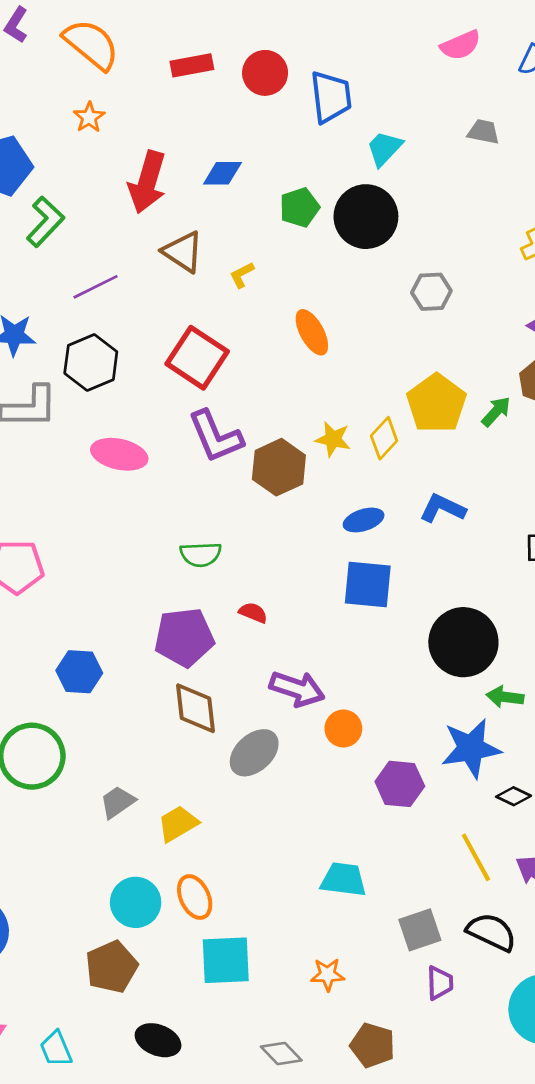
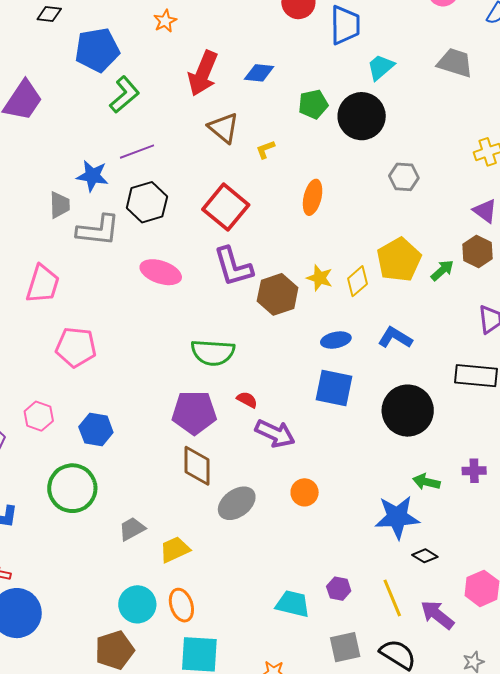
gray trapezoid: (483, 132) -> (455, 63), size x1.5
purple line: (95, 287) -> (137, 152), moved
orange ellipse: (312, 332) -> (313, 197), turned 36
green semicircle: (201, 554) -> (213, 353), size x1.4
black circle: (463, 642) -> (408, 411), moved
blue hexagon: (79, 672) -> (96, 430), moved
purple arrow: (297, 689) -> (275, 433), moved
purple hexagon: (400, 784) -> (339, 589), moved, size x0.7

